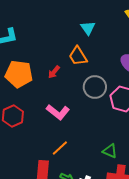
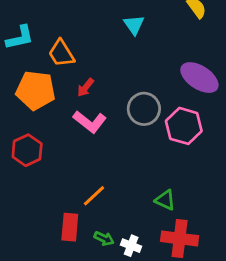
orange trapezoid: (78, 56) -> (61, 53), moved
pink L-shape: (58, 112) -> (90, 122), moved

